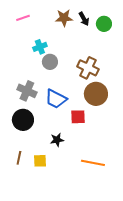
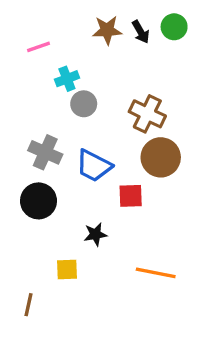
pink line: (23, 18) -> (38, 47), moved
green circle: (104, 24) -> (174, 27), moved
brown line: (19, 158) -> (28, 305), moved

